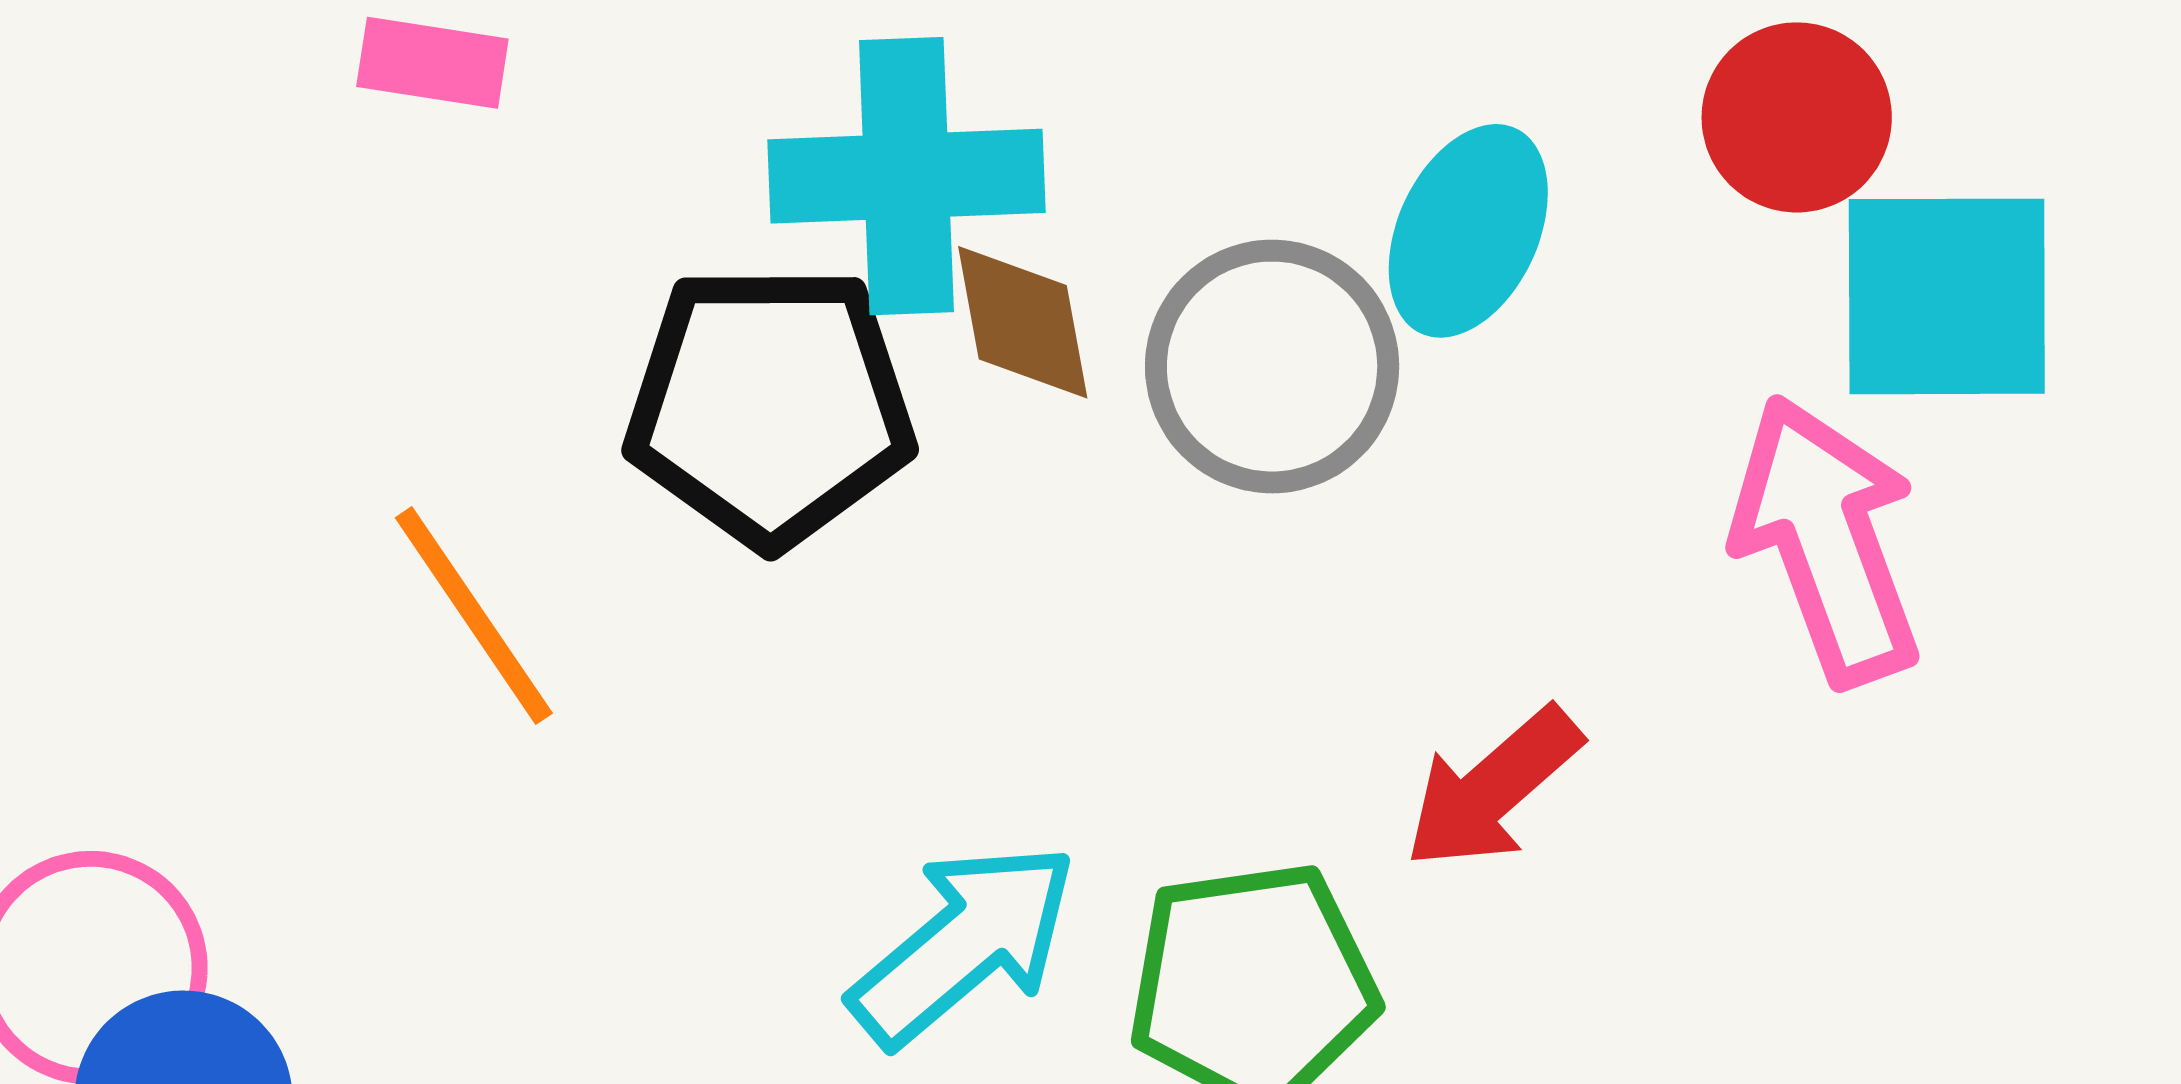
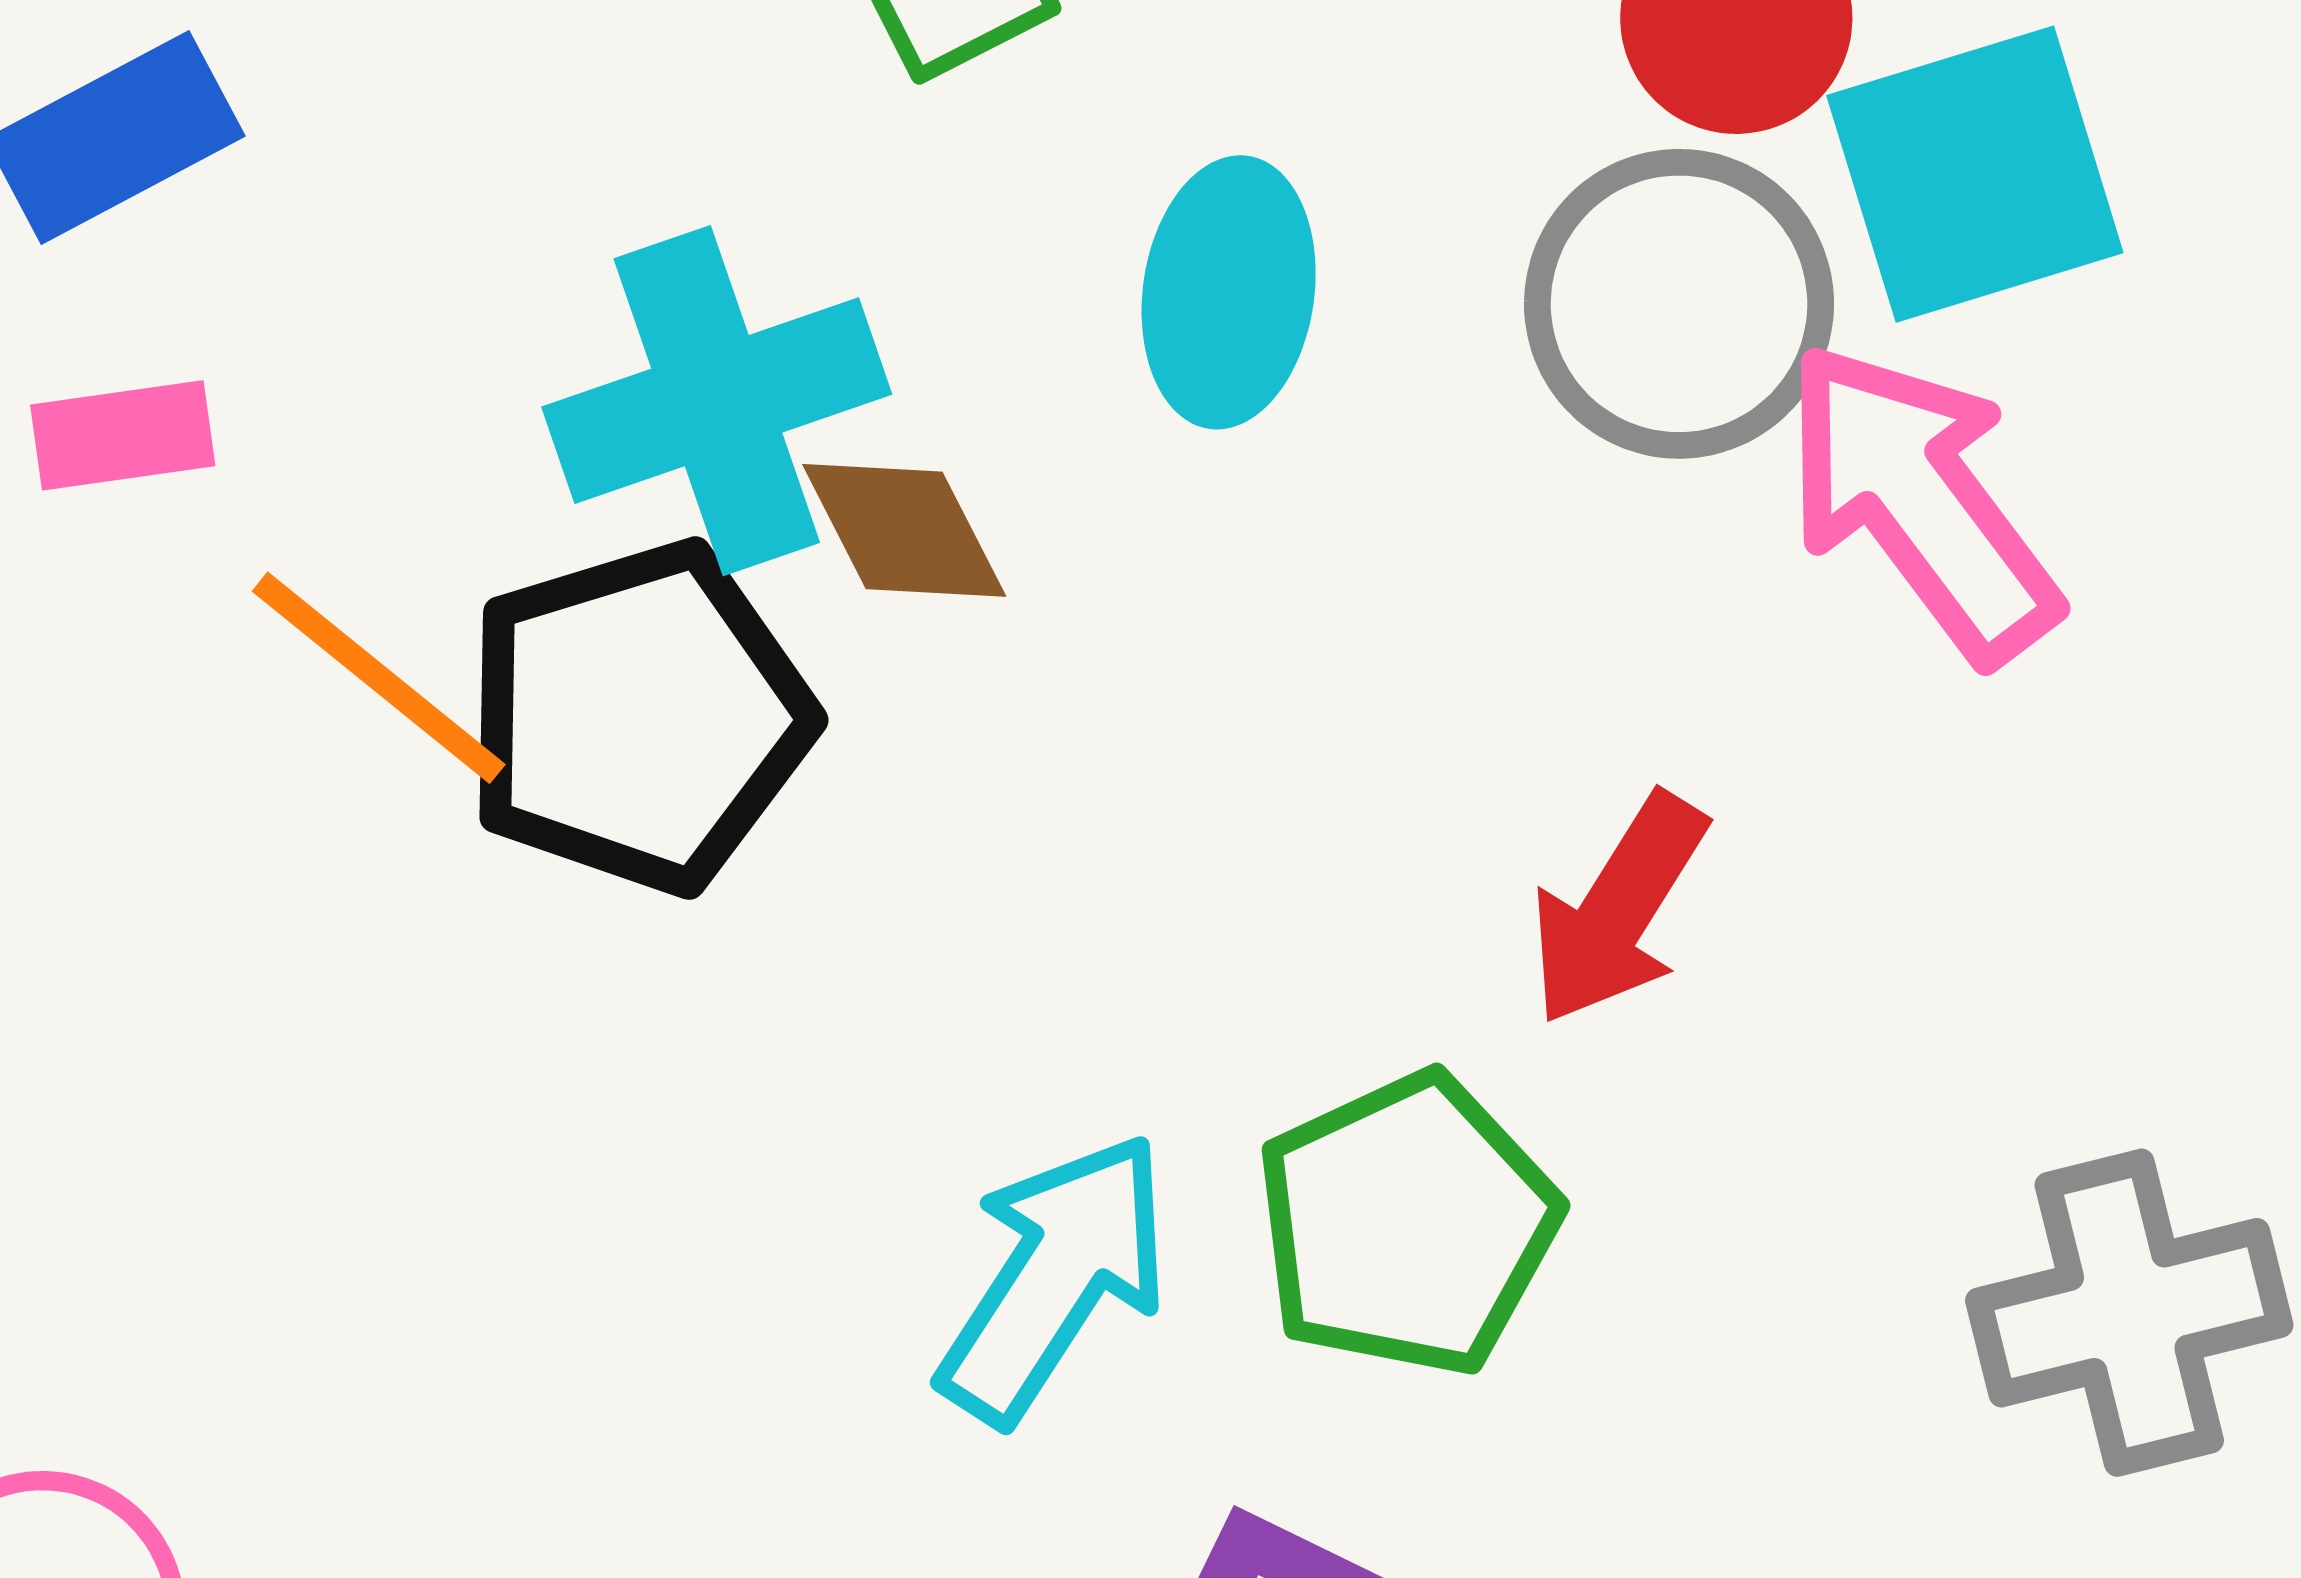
cyan ellipse: (1468, 231) -> (1229, 292), moved
gray circle: (1272, 367) -> (1679, 304), moved
orange line: (474, 615) -> (379, 678), moved

